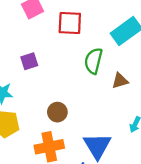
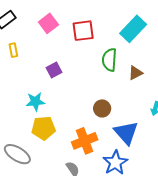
brown circle: (57, 112) -> (102, 108), moved

